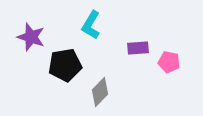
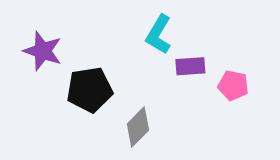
cyan L-shape: (91, 25) -> (159, 34), moved

